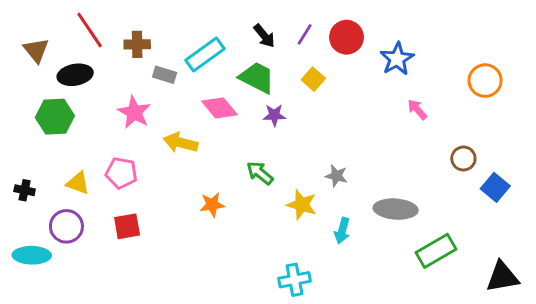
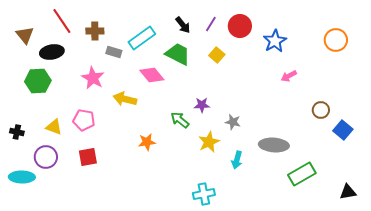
orange circle: (485, 81) -> (336, 40), moved
pink arrow: (417, 109) -> (289, 76), turned -77
purple star: (274, 115) -> (202, 105), moved
yellow star: (302, 205) -> (209, 142), turned 30
black triangle: (502, 277) -> (348, 192), size x0.7

